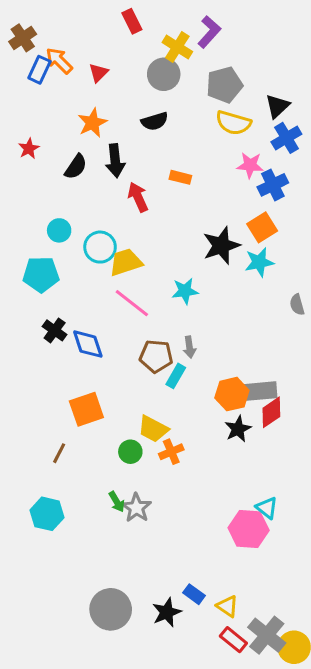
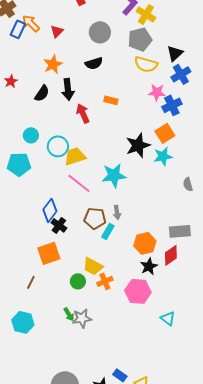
yellow cross: (177, 47) -> (146, 14), moved
cyan star: (185, 291) -> (114, 175), size x1.4
black cross: (55, 330) -> (59, 225), moved
blue diamond: (88, 344) -> (50, 210), turned 55
gray rectangle: (261, 391) -> (180, 231), moved
gray star: (136, 508) -> (82, 318), turned 30
pink hexagon: (249, 529) -> (138, 291), moved

